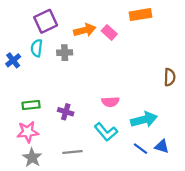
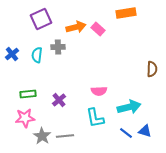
cyan semicircle: (37, 48) -> (37, 55), moved
purple cross: (66, 112) -> (59, 100), turned 32
cyan L-shape: (106, 132) -> (95, 118), turned 30
gray star: (32, 158) -> (42, 136), moved

